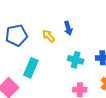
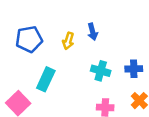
yellow arrow: (49, 36) -> (68, 41), turned -120

